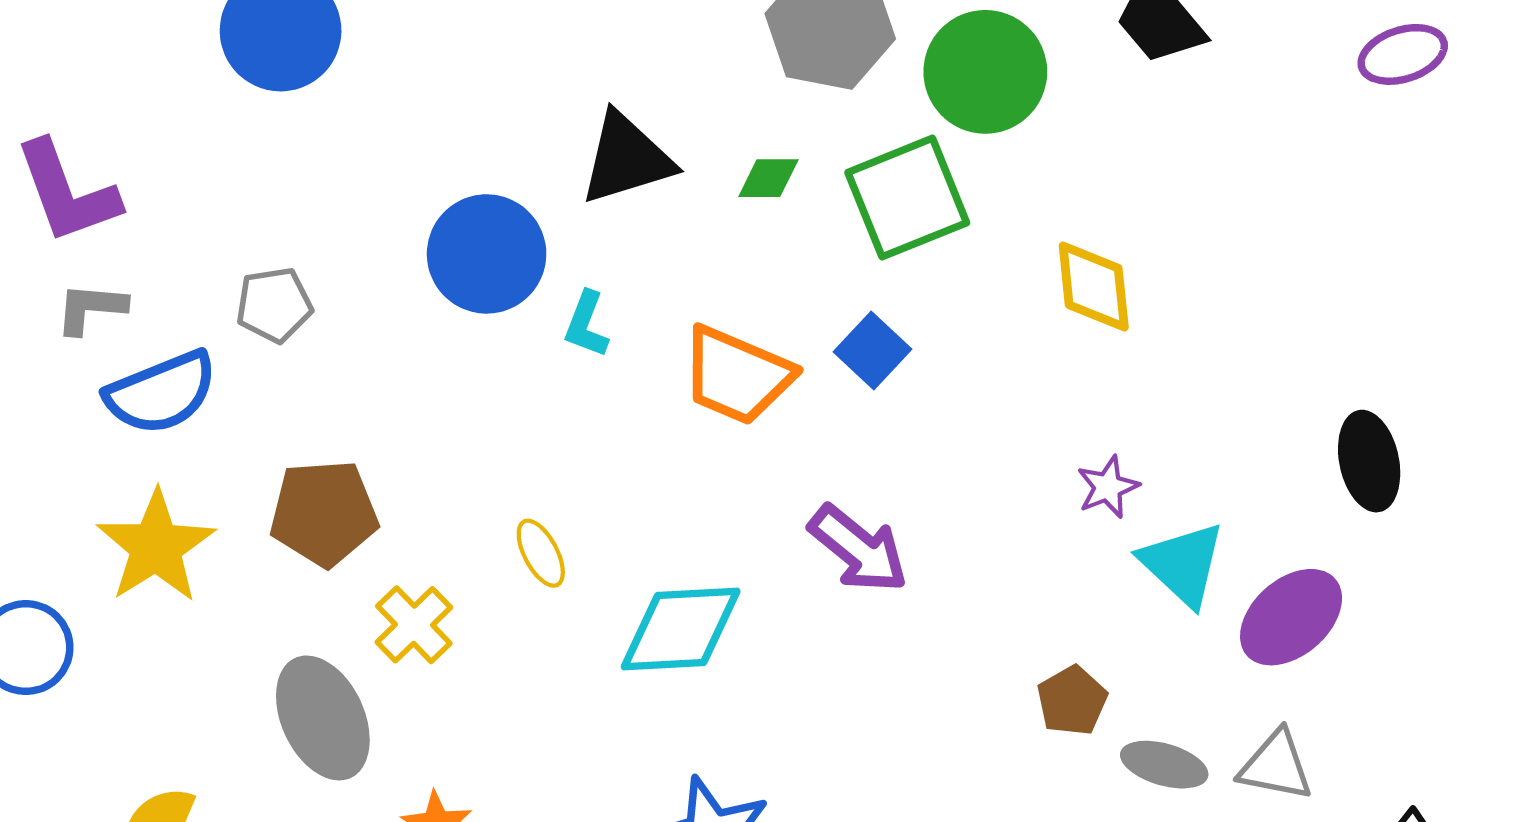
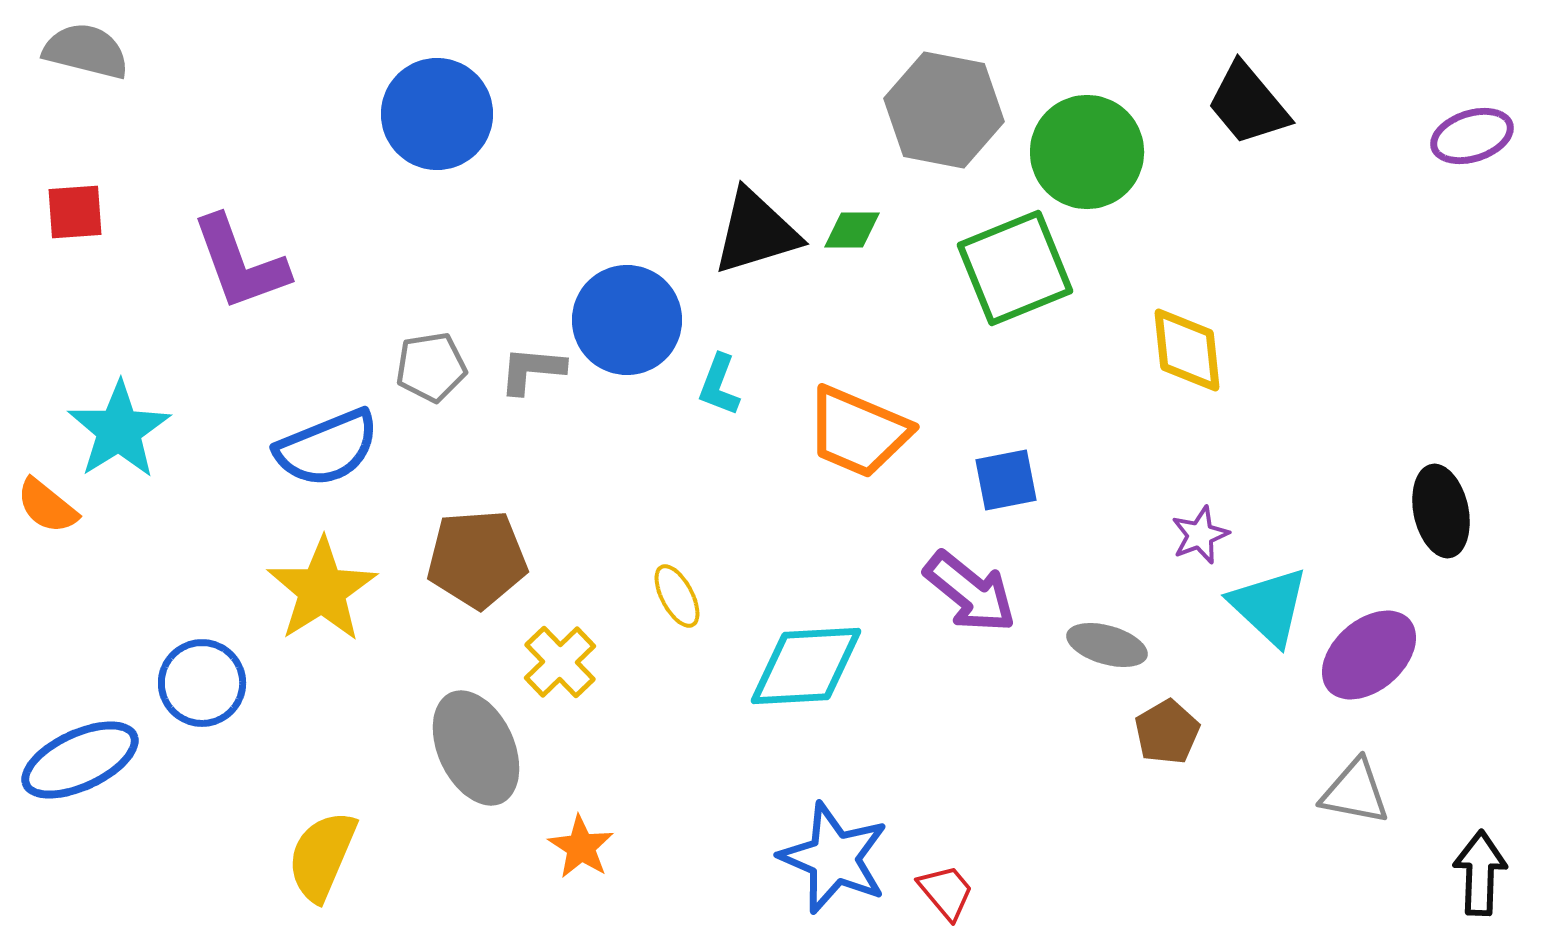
green diamond: (768, 178) -> (852, 230), moved
gray L-shape: (91, 308) -> (532, 370), moved
blue square: (873, 350) -> (1006, 480), moved, turned 36
gray ellipse: (1164, 765) -> (1107, 645), moved

